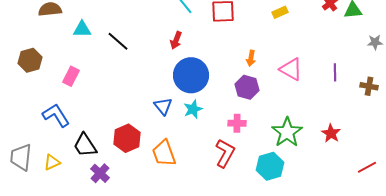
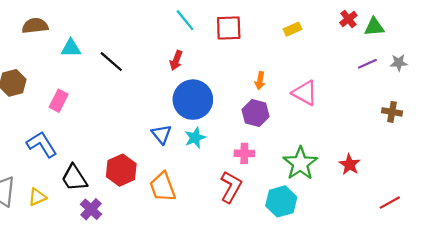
purple line: (335, 72) -> (367, 64), moved, turned 66

